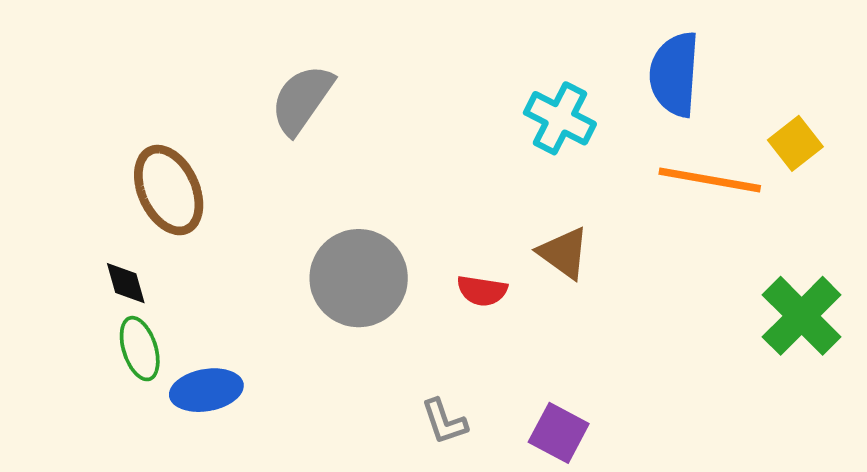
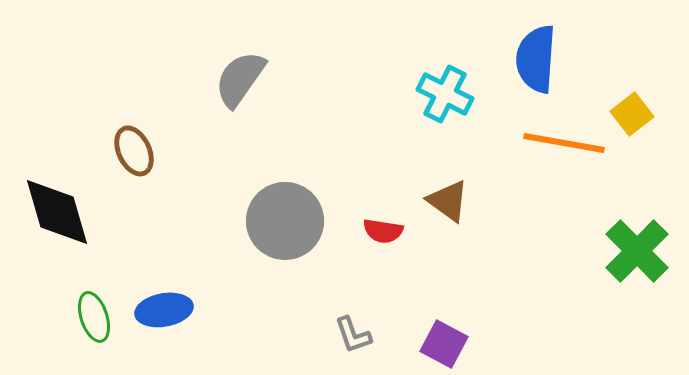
brown ellipse: (169, 190) -> (134, 151), size x0.7
black diamond: (126, 283) -> (57, 212), moved, size x2.0
green ellipse: (140, 349) -> (94, 317), moved

